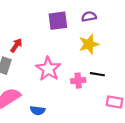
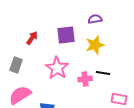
purple square: (58, 21) -> (66, 35), moved
red arrow: (16, 45) -> (32, 38), moved

